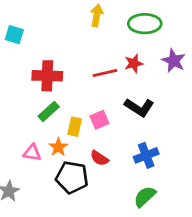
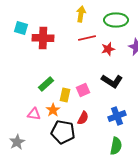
red line: (105, 73) -> (87, 38), moved
red cross: (47, 76) -> (43, 38), moved
red semicircle: (99, 158) -> (83, 118), turned -96
green semicircle: (145, 197) -> (116, 146), turned 144

